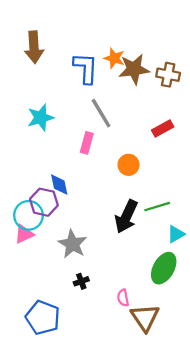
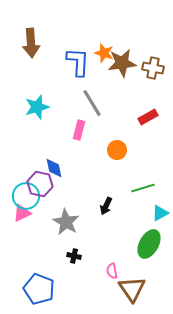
black arrow: (126, 216) -> (106, 206), moved, size x0.6
black cross: (81, 281) -> (74, 256), turned 32

